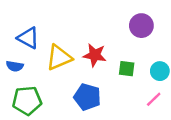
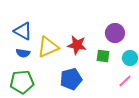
purple circle: (141, 26) -> (115, 33), moved
blue semicircle: (15, 66) -> (23, 53), moved
blue pentagon: (87, 97) -> (71, 79), turned -30

